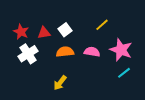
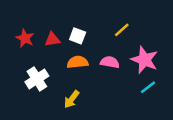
white square: (65, 30) -> (78, 36), turned -32
white cross: (28, 54) -> (37, 79), moved

